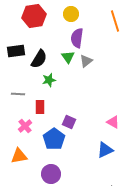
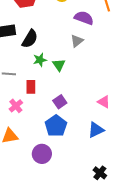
purple semicircle: (77, 38) -> (84, 18), moved, turned 102
green triangle: (68, 57) -> (59, 65), moved
purple square: (69, 122) -> (60, 102), turned 32
blue pentagon: (54, 139) -> (56, 126), moved

